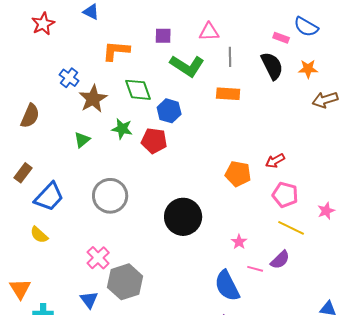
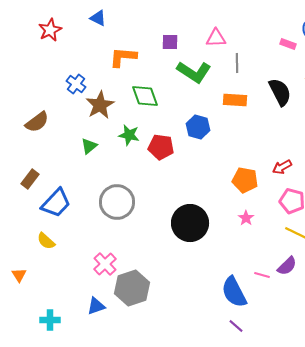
black semicircle: (272, 66) -> (280, 92), moved
blue hexagon: (169, 111) -> (198, 127), moved
brown semicircle: (30, 116) -> (37, 122), turned 30
pink star: (239, 242) -> (246, 218), moved
orange triangle: (20, 289) -> (19, 275), moved, size x0.7
blue triangle: (89, 300) -> (96, 306), turned 48

